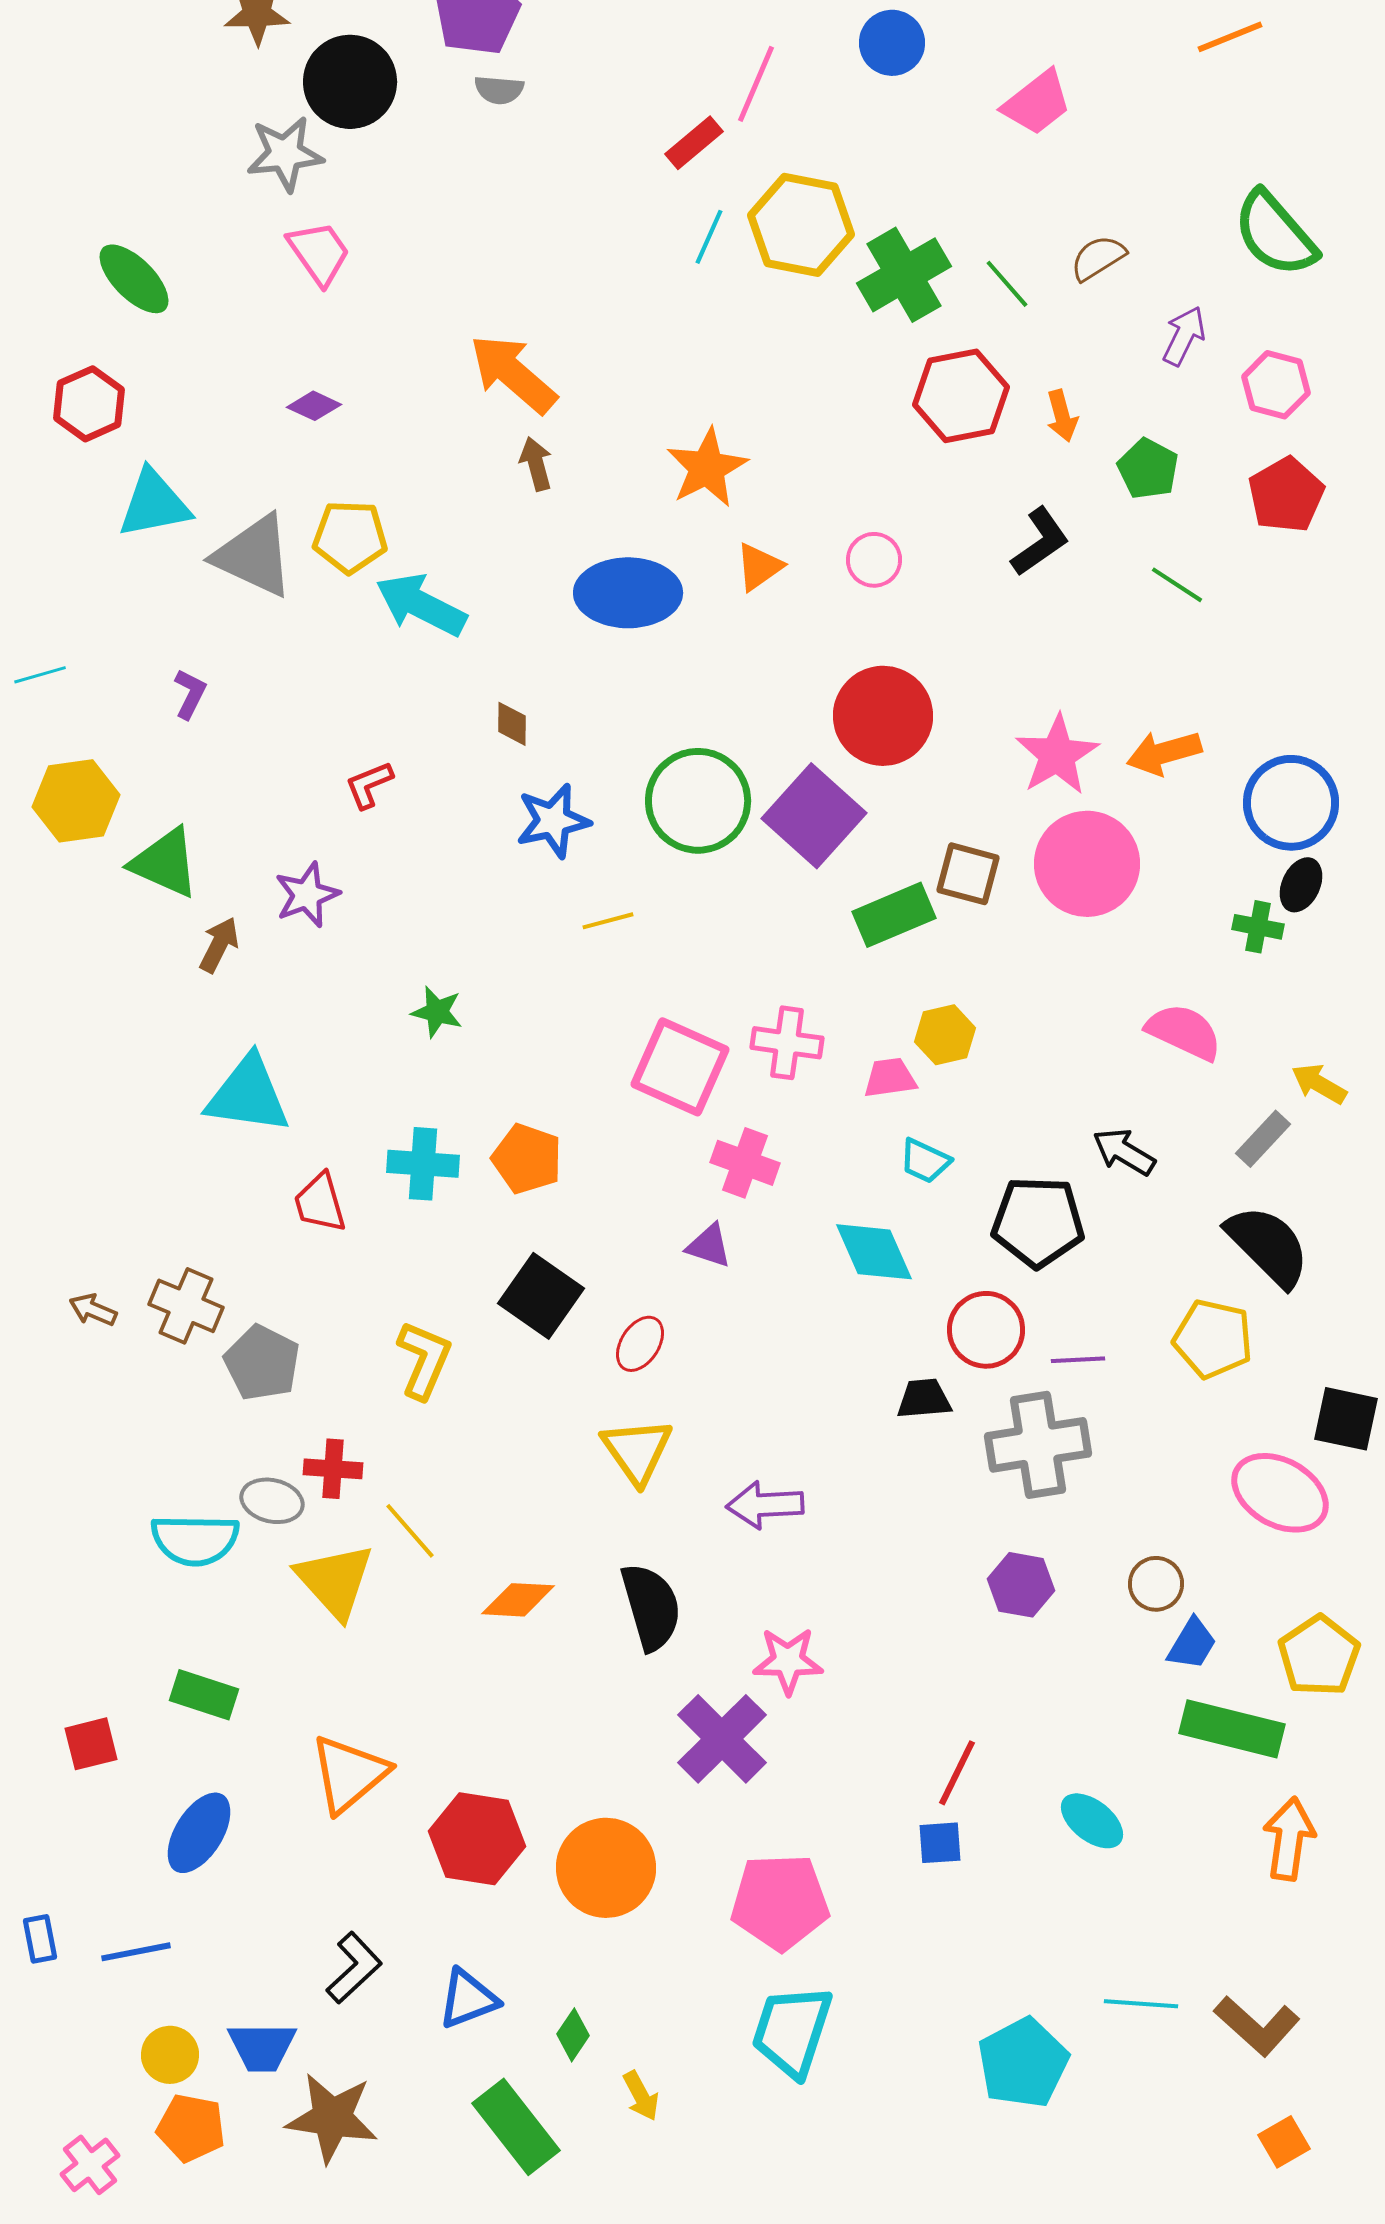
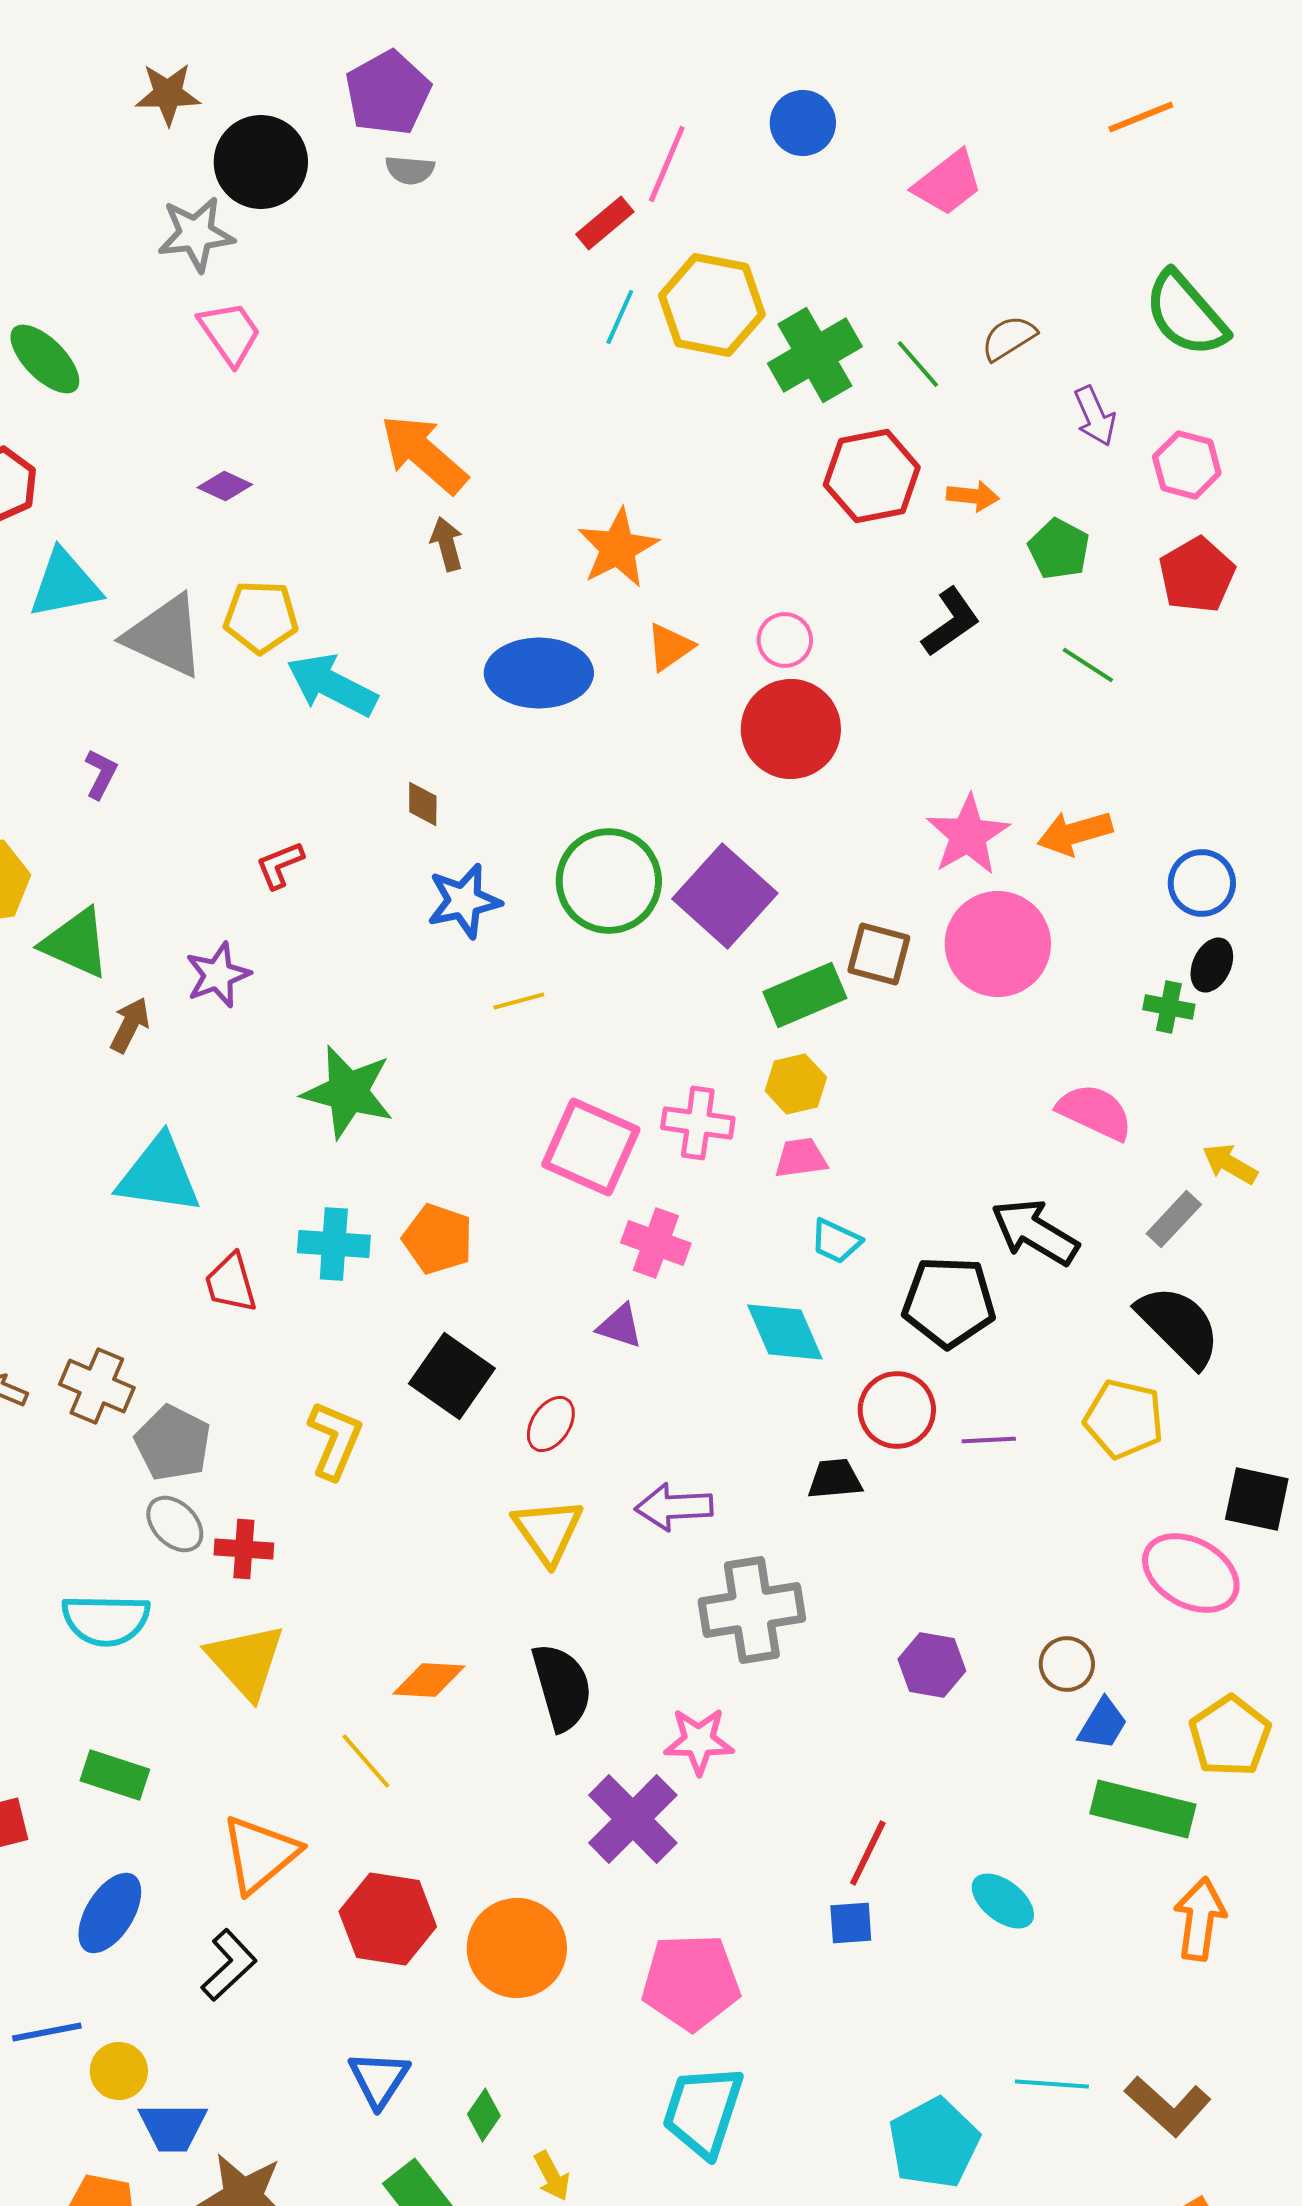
purple arrow: (1184, 336) -> (1095, 416), turned 130
orange arrow: (1062, 416) -> (973, 496), turned -69
red circle: (883, 716) -> (791, 729), moved
blue circle: (1291, 803) -> (1202, 883), size x0.7
green star: (437, 1012) -> (348, 1092), size x1.8
yellow hexagon: (945, 1035) -> (796, 1084), moved
black arrow: (1124, 1152) -> (1035, 1232), size x1.4
gray cross: (1038, 1445) -> (752, 1610), moved
gray ellipse: (272, 1501) -> (175, 1524), moved, turned 32
purple arrow: (765, 1505) -> (674, 1507), moved
yellow line: (410, 1531) -> (366, 1761), moved
black L-shape: (354, 1968) -> (229, 1965), moved
blue triangle: (468, 1999) -> (379, 2079), turned -36
yellow circle: (170, 2055) -> (119, 2071), moved

